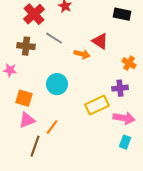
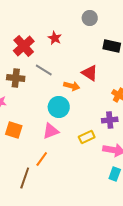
cyan circle: (57, 84) -> (59, 107), moved
yellow rectangle: (97, 105) -> (87, 137), size x0.7
pink triangle: (27, 120) -> (51, 131), moved

